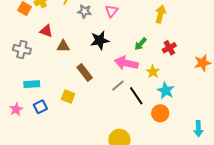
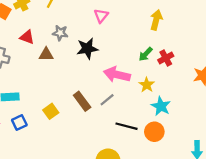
gray star: (84, 11) -> (60, 33), moved
green arrow: (141, 44) -> (146, 54), moved
brown rectangle: (85, 72) -> (82, 101), moved
yellow square: (68, 96) -> (51, 111), turned 32
black line: (136, 96) -> (127, 126), moved, turned -42

